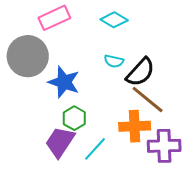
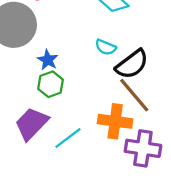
blue star: (64, 82) -> (48, 60), size x0.6
green hexagon: (74, 118) -> (51, 84), moved

